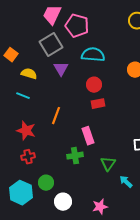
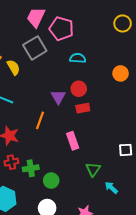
cyan semicircle: (93, 55) -> (78, 58), size x0.7
purple triangle: (61, 69) -> (58, 97), moved
yellow semicircle: (29, 74) -> (13, 67), moved, turned 42
green cross: (75, 156) -> (31, 168), moved
green circle: (46, 183) -> (51, 181), moved

